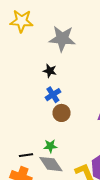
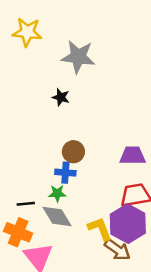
blue cross: (53, 95) -> (65, 173), moved, turned 35

